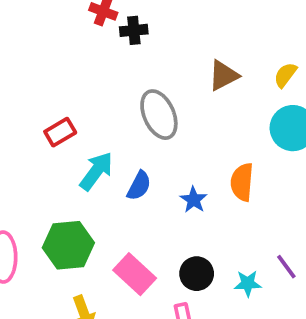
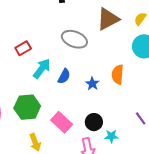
brown triangle: (223, 76) -> (108, 19), size x1.4
gray ellipse: (159, 115) -> (74, 39), turned -45
cyan star: (248, 283) -> (111, 136), moved

